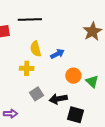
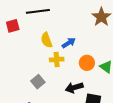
yellow cross: (27, 68) -> (57, 60), moved
gray square: (36, 94) -> (38, 82), moved

